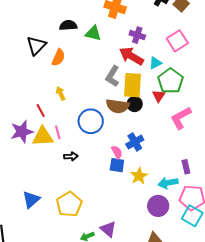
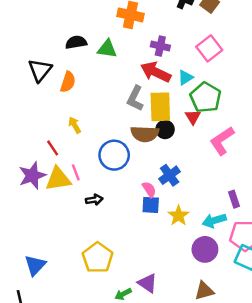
blue triangle: (31, 200) -> (35, 265), moved

